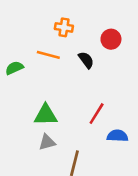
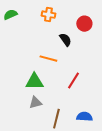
orange line: (48, 55) -> (48, 59), moved
green semicircle: (14, 68) -> (10, 15), moved
blue semicircle: (117, 136) -> (84, 117), moved

